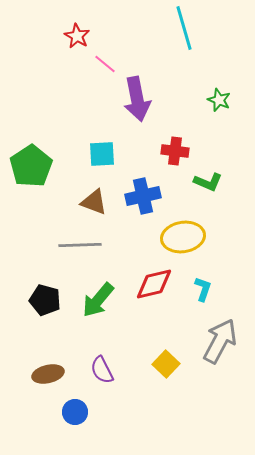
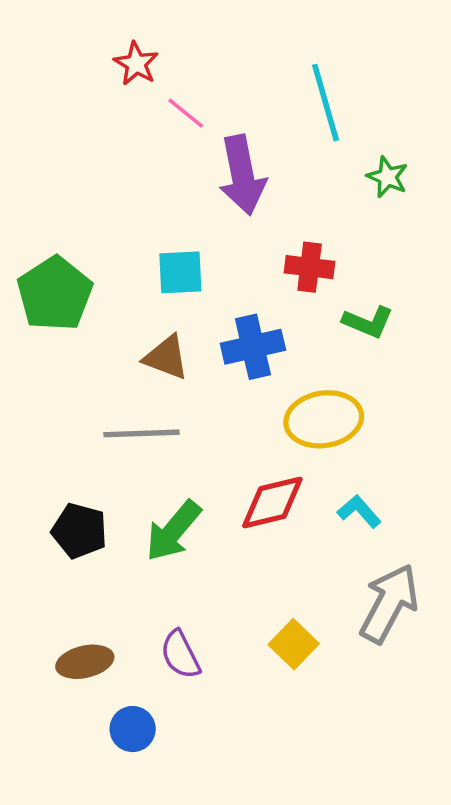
cyan line: (184, 28) -> (325, 103), moved
cyan L-shape: (203, 289) -> (359, 511), turned -60

